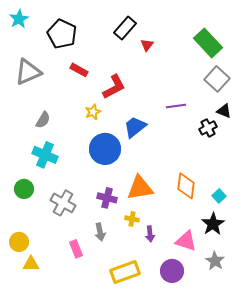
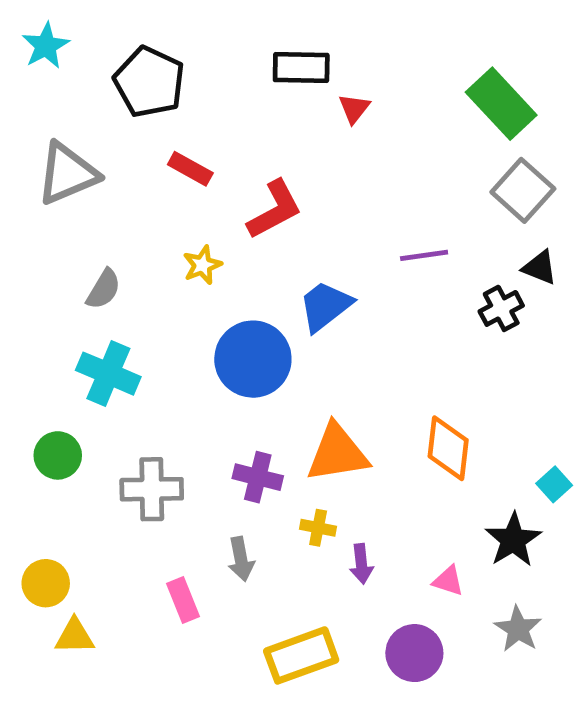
black rectangle: (125, 28) -> (301, 67), turned 50
yellow star: (93, 112) -> (202, 265), moved
cyan square: (219, 196) -> (554, 484), moved
gray cross: (63, 203) -> (152, 489), turned -30
pink triangle: (186, 241) -> (448, 581), size x0.6

